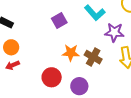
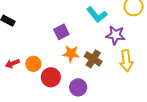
purple square: (59, 21) -> (61, 32), moved
orange circle: (11, 47) -> (33, 64), moved

